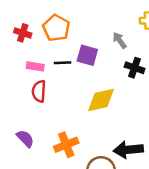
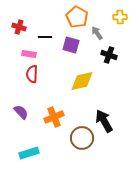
orange pentagon: (56, 28) -> (77, 17), moved
black line: (62, 63) -> (45, 37), moved
black arrow: (128, 150) -> (104, 121), turned 65

